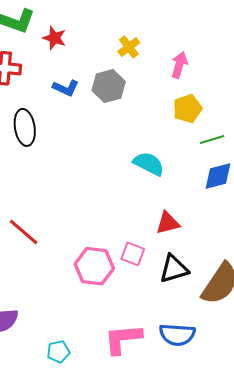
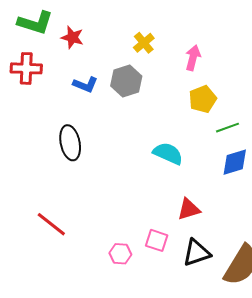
black ellipse: (25, 127) -> (70, 143), moved
pink hexagon: (94, 266) -> (120, 254), size x0.6

